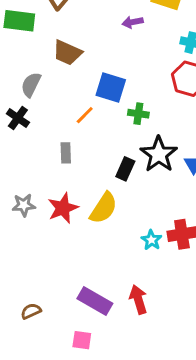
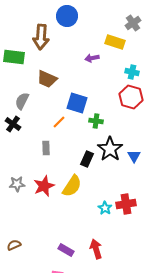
purple rectangle: (95, 301) -> (66, 250), size x0.7
brown semicircle: (31, 311) -> (14, 245), moved

